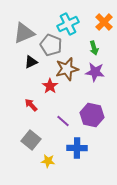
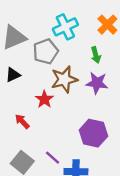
gray pentagon: (51, 45) -> (46, 51), turned 30
black triangle: (31, 62) -> (13, 75), moved
purple line: (63, 121) -> (53, 158), moved

